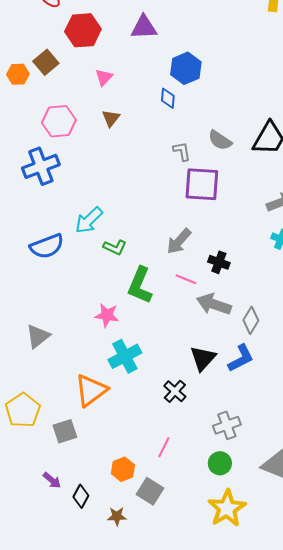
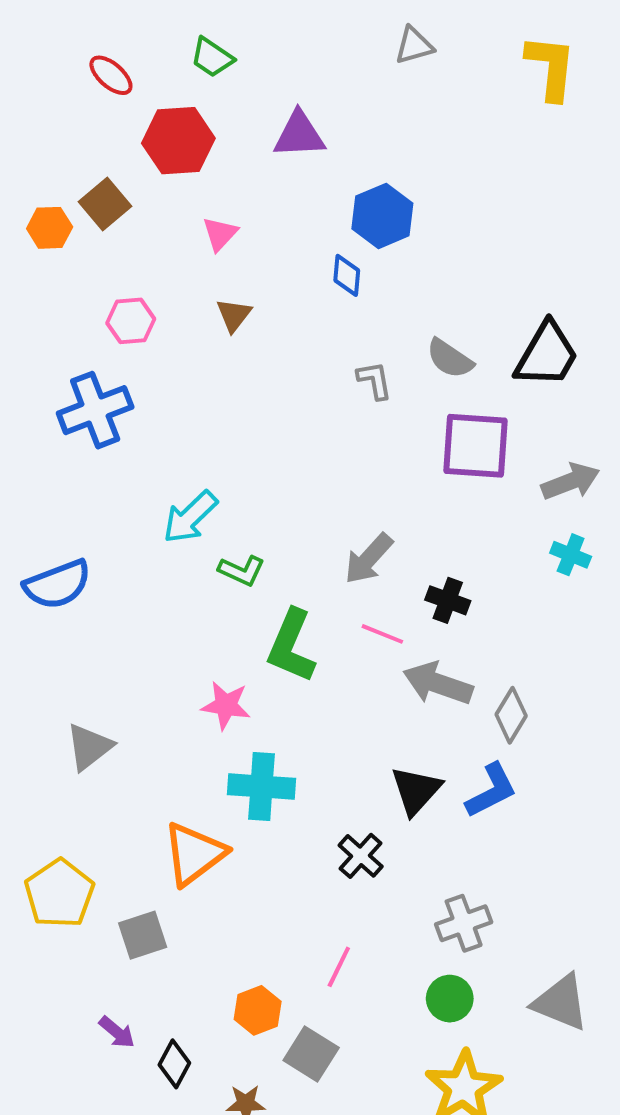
pink hexagon: (59, 121) -> (131, 321), size x0.7
purple square: (202, 184) -> (475, 446), moved
blue semicircle: (47, 246) -> (57, 584), moved
cyan cross: (125, 356) -> (262, 787), turned 32

